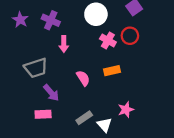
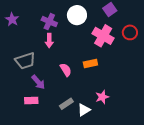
purple cross: (51, 20) -> (49, 22), moved
red circle: (130, 36) -> (130, 32), moved
pink cross: (108, 40) -> (103, 36), moved, size x1.5
white triangle: (104, 125) -> (84, 110), turned 40

